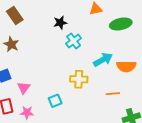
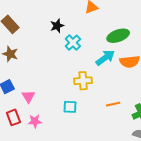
green ellipse: (121, 24) -> (118, 36), moved
orange line: (113, 94) -> (113, 104), moved
cyan square: (55, 101) -> (70, 107), moved, turned 32

